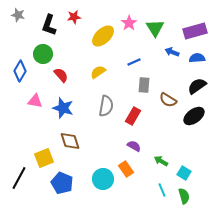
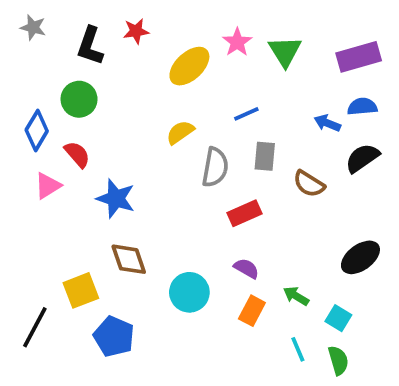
blue arrow: (172, 52) -> (327, 123), moved
red semicircle: (61, 75) -> (77, 154), moved
pink triangle: (35, 101) -> (48, 186), moved, turned -42
gray semicircle: (106, 106) -> (215, 167), moved
red rectangle: (133, 116) -> (245, 213), turned 36
black ellipse: (194, 116) -> (360, 257), moved
orange rectangle: (126, 169) -> (252, 311), moved, turned 63
cyan circle: (103, 179) -> (189, 292), moved

